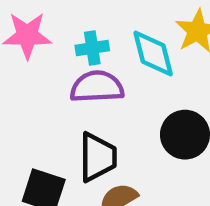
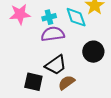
black trapezoid: (98, 157) -> (56, 65), turned 60

